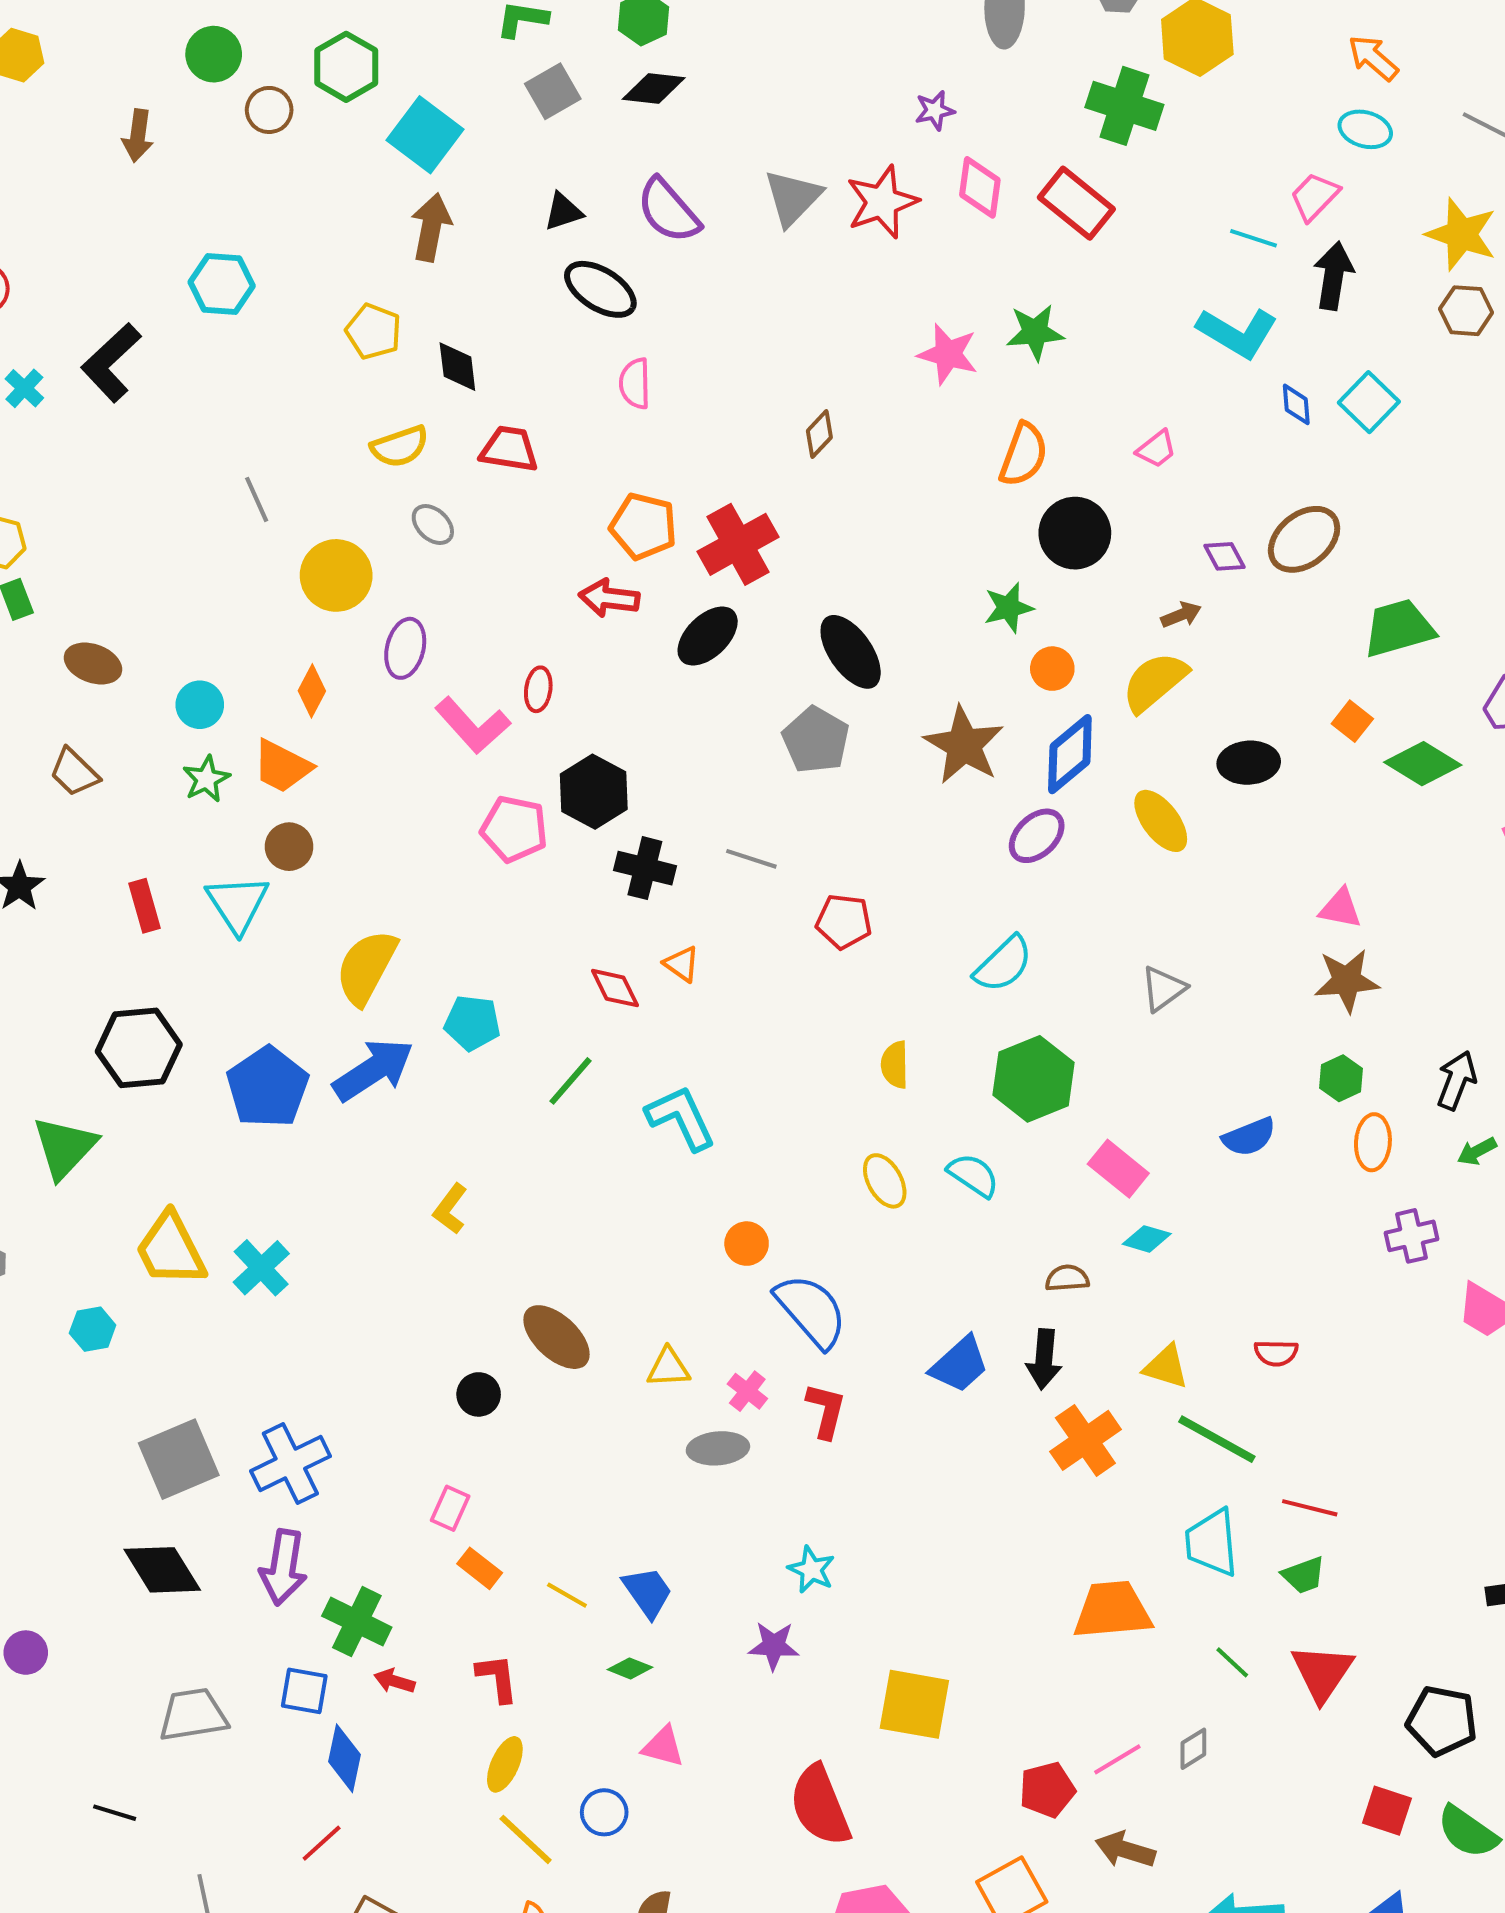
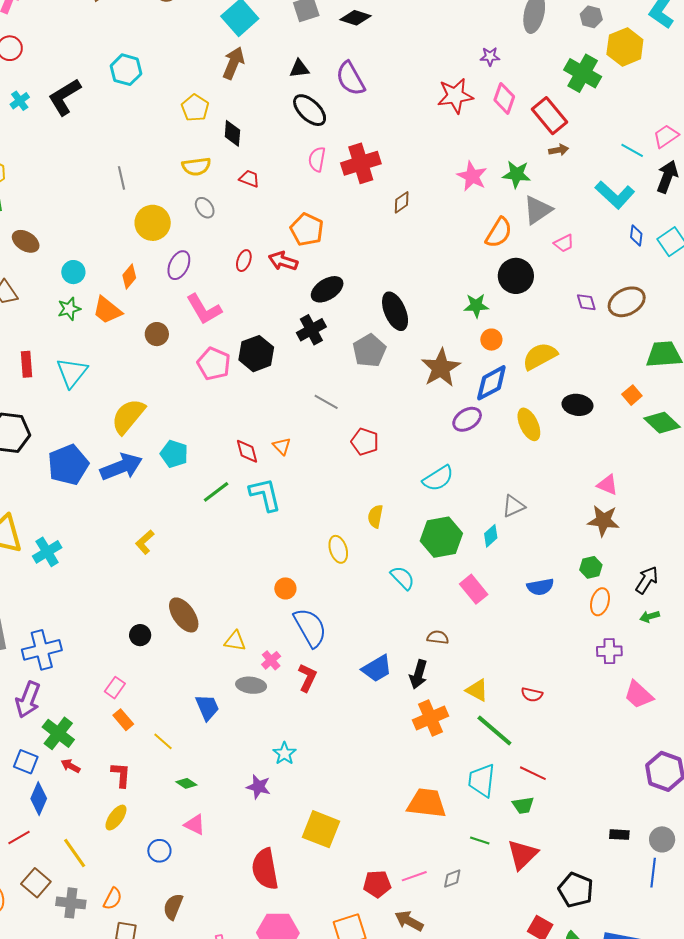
gray triangle: (793, 198) -> (538, 210), moved
red trapezoid: (509, 449) -> (249, 179), size x0.7
red cross: (738, 544) -> (361, 163), moved
brown arrow: (1181, 615) -> (559, 150), moved
red ellipse: (538, 689) -> (244, 261), moved
brown circle: (289, 847) -> (157, 334), moved
black cross: (645, 868) -> (311, 330), moved, turned 36
cyan L-shape: (681, 1118) -> (265, 495), moved
yellow ellipse: (885, 1181) -> (338, 549), moved
cyan diamond: (1147, 1239) -> (491, 536), moved, turned -70
blue trapezoid: (648, 1592) -> (207, 707), moved
green line: (1232, 1662) -> (480, 841), turned -36
yellow line: (526, 1839) -> (75, 853), moved

